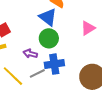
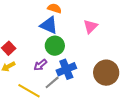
purple arrow: (30, 54) -> (40, 65), turned -40

